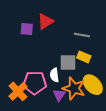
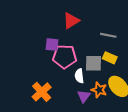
purple square: (27, 29) -> (52, 45), moved
pink pentagon: (35, 83) -> (65, 57), moved
orange star: (74, 88) -> (99, 90), size x0.7

